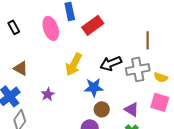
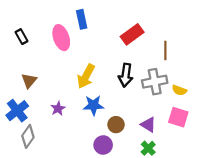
red rectangle: (93, 25) -> (132, 34), moved
black arrow: (111, 63) -> (126, 75), turned -60
brown triangle: (21, 68) -> (29, 81), turned 42
blue star: (94, 87) -> (93, 105), moved

